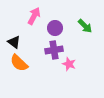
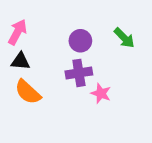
pink arrow: (34, 16) -> (17, 32), moved
black triangle: (14, 42) -> (20, 61), turned -32

